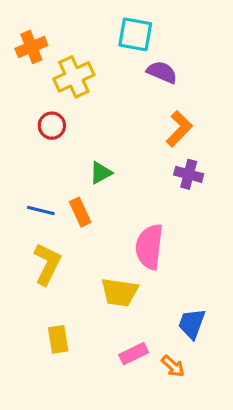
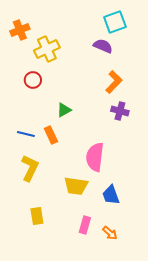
cyan square: (135, 34) -> (115, 22), moved, turned -30
blue trapezoid: (192, 324) -> (111, 195), moved, turned -40
pink rectangle: (134, 354) -> (85, 225), turned -48

